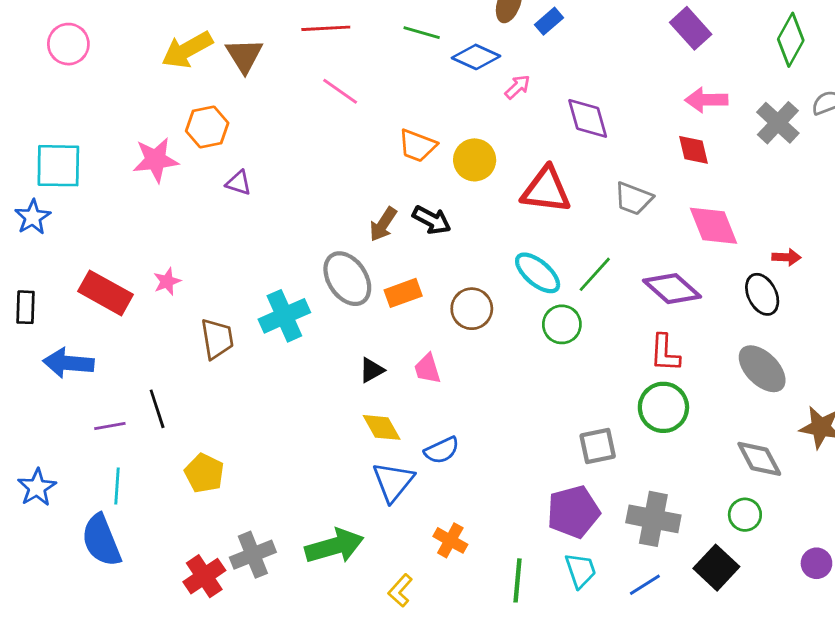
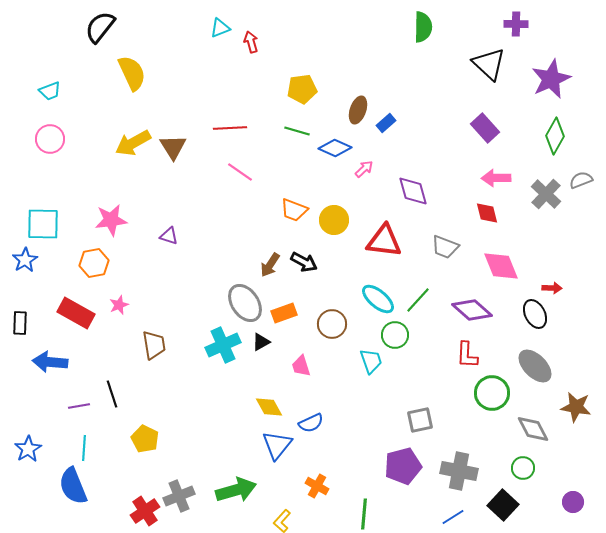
orange hexagon: (207, 127) -> (94, 263), moved
cyan cross: (284, 316) -> (223, 345), moved
black triangle: (372, 370) -> (261, 342), moved
green circle: (663, 407) -> (492, 393), moved
cyan trapezoid: (580, 570) -> (371, 361), moved

